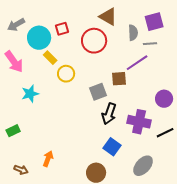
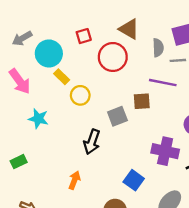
red square: (62, 29) -> (84, 36), moved
purple line: (137, 63) -> (163, 83), turned 45
cyan star: (30, 94) -> (38, 119), turned 30
black arrow: (109, 114) -> (92, 142), moved
orange arrow: (48, 159) -> (74, 180), moved

